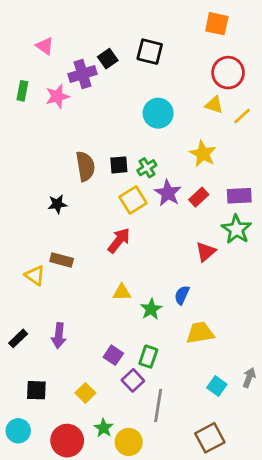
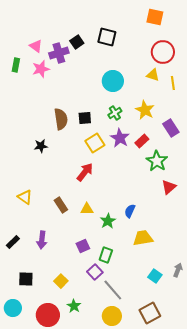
pink triangle: (45, 46) -> (36, 46), moved
yellow line: (242, 116) -> (173, 83), turned -56
green cross: (147, 168) -> (115, 113), moved
purple rectangle: (239, 196) -> (171, 128), moved, turned 60
green star: (236, 229) -> (157, 161), moved
red triangle: (206, 252) -> (169, 187), moved
brown rectangle: (62, 260) -> (61, 205), moved, turned 42
purple square: (113, 355) -> (83, 246), moved, turned 32
gray line: (158, 406) -> (113, 290), turned -50
yellow circle: (129, 442) -> (112, 316), moved

